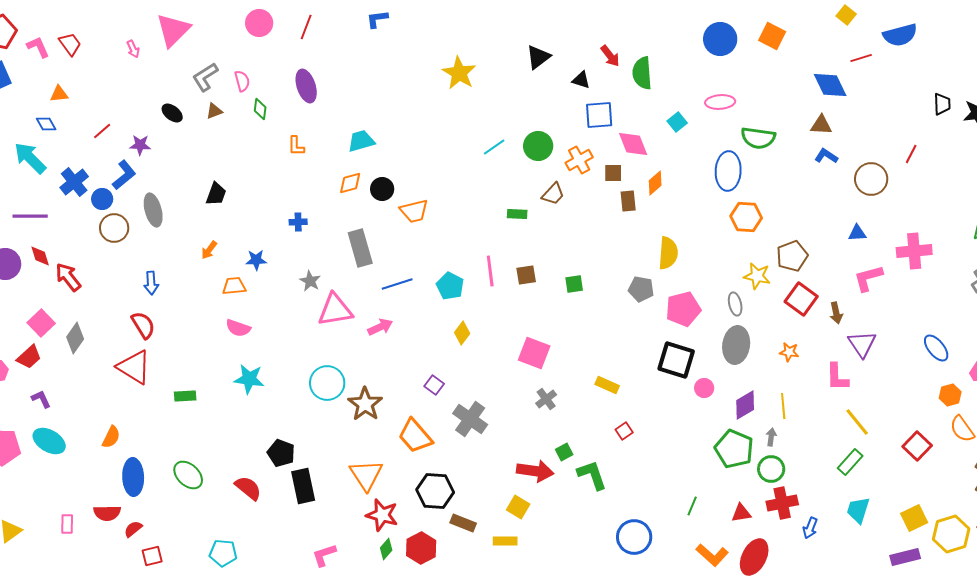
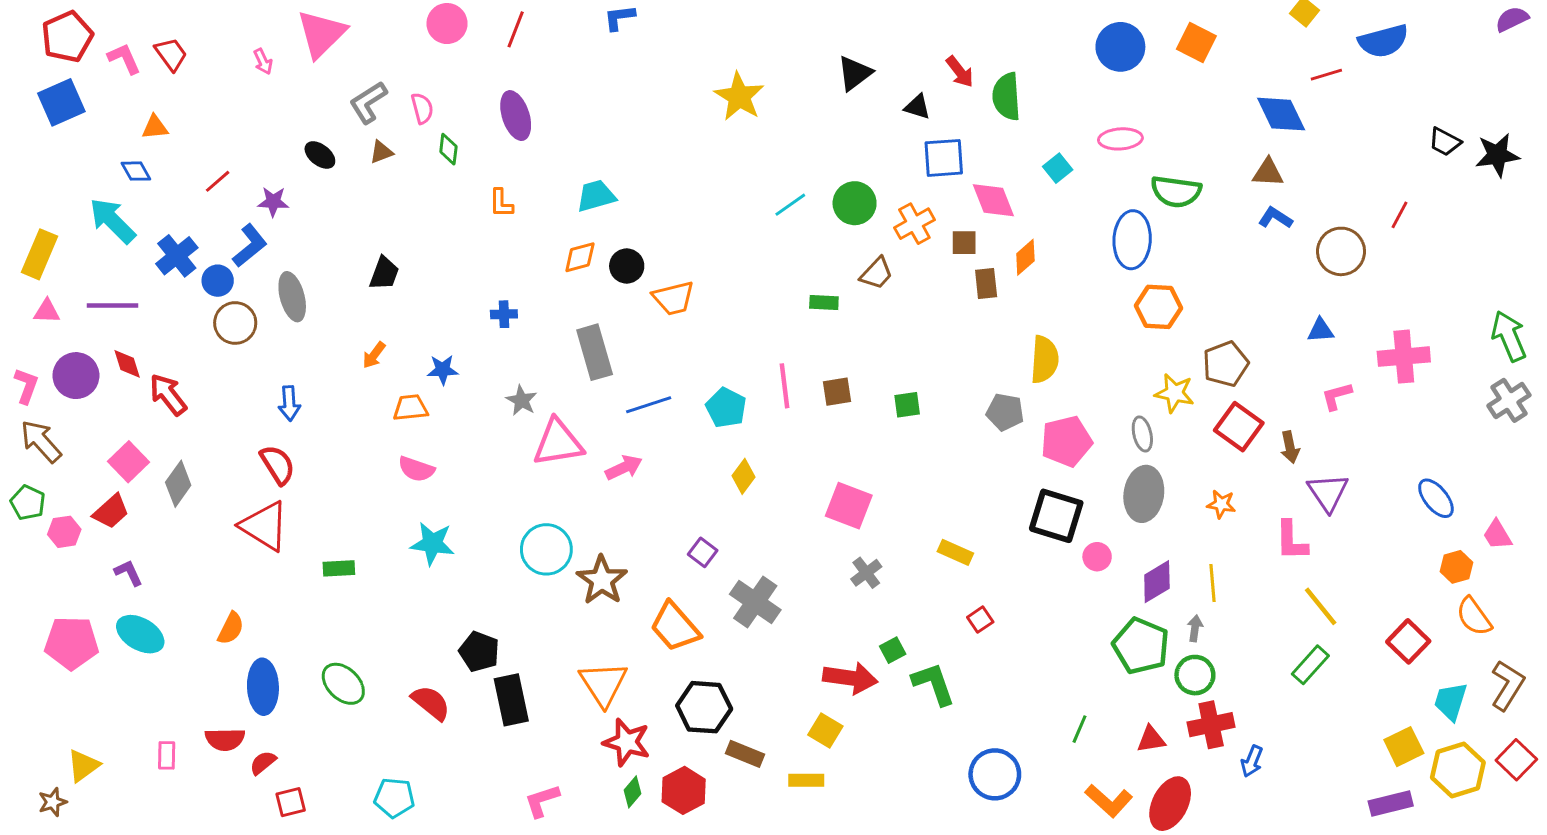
black trapezoid: (942, 104) -> (1445, 142), turned 120
pink L-shape: (868, 278) -> (1337, 396), size x0.7
cyan trapezoid: (858, 510) -> (1451, 701), moved

